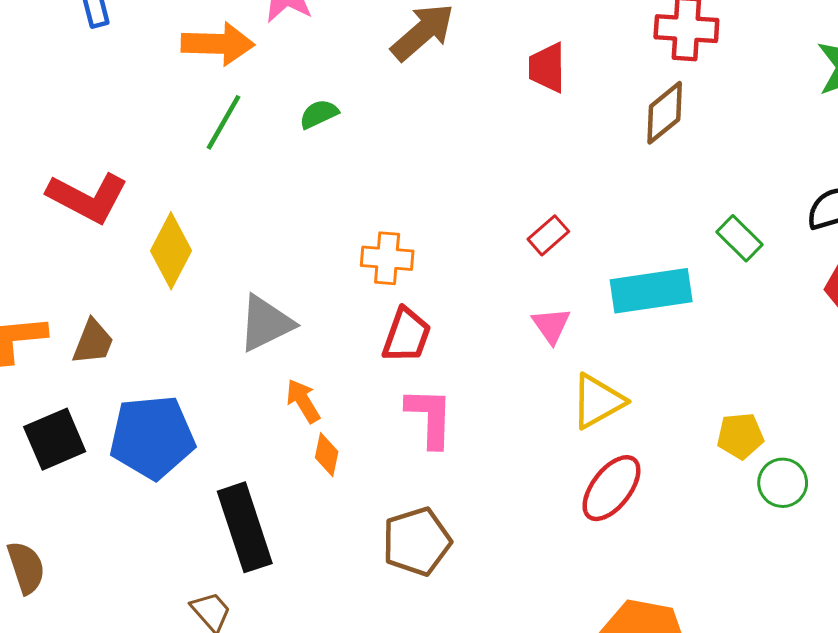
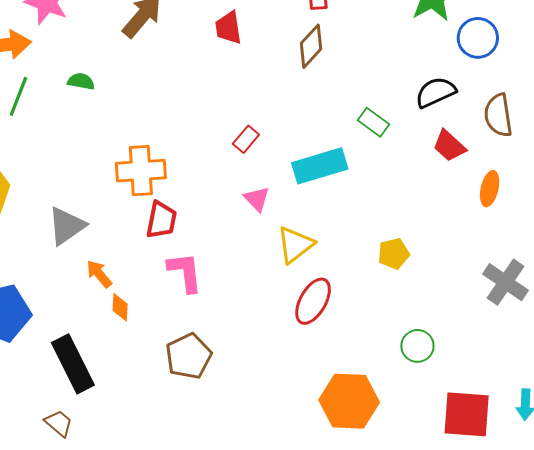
green semicircle: (319, 114) -> (81, 81), turned 44
orange cross: (387, 258) -> (141, 171), size x1.4
green circle: (783, 483) -> (417, 346), moved

